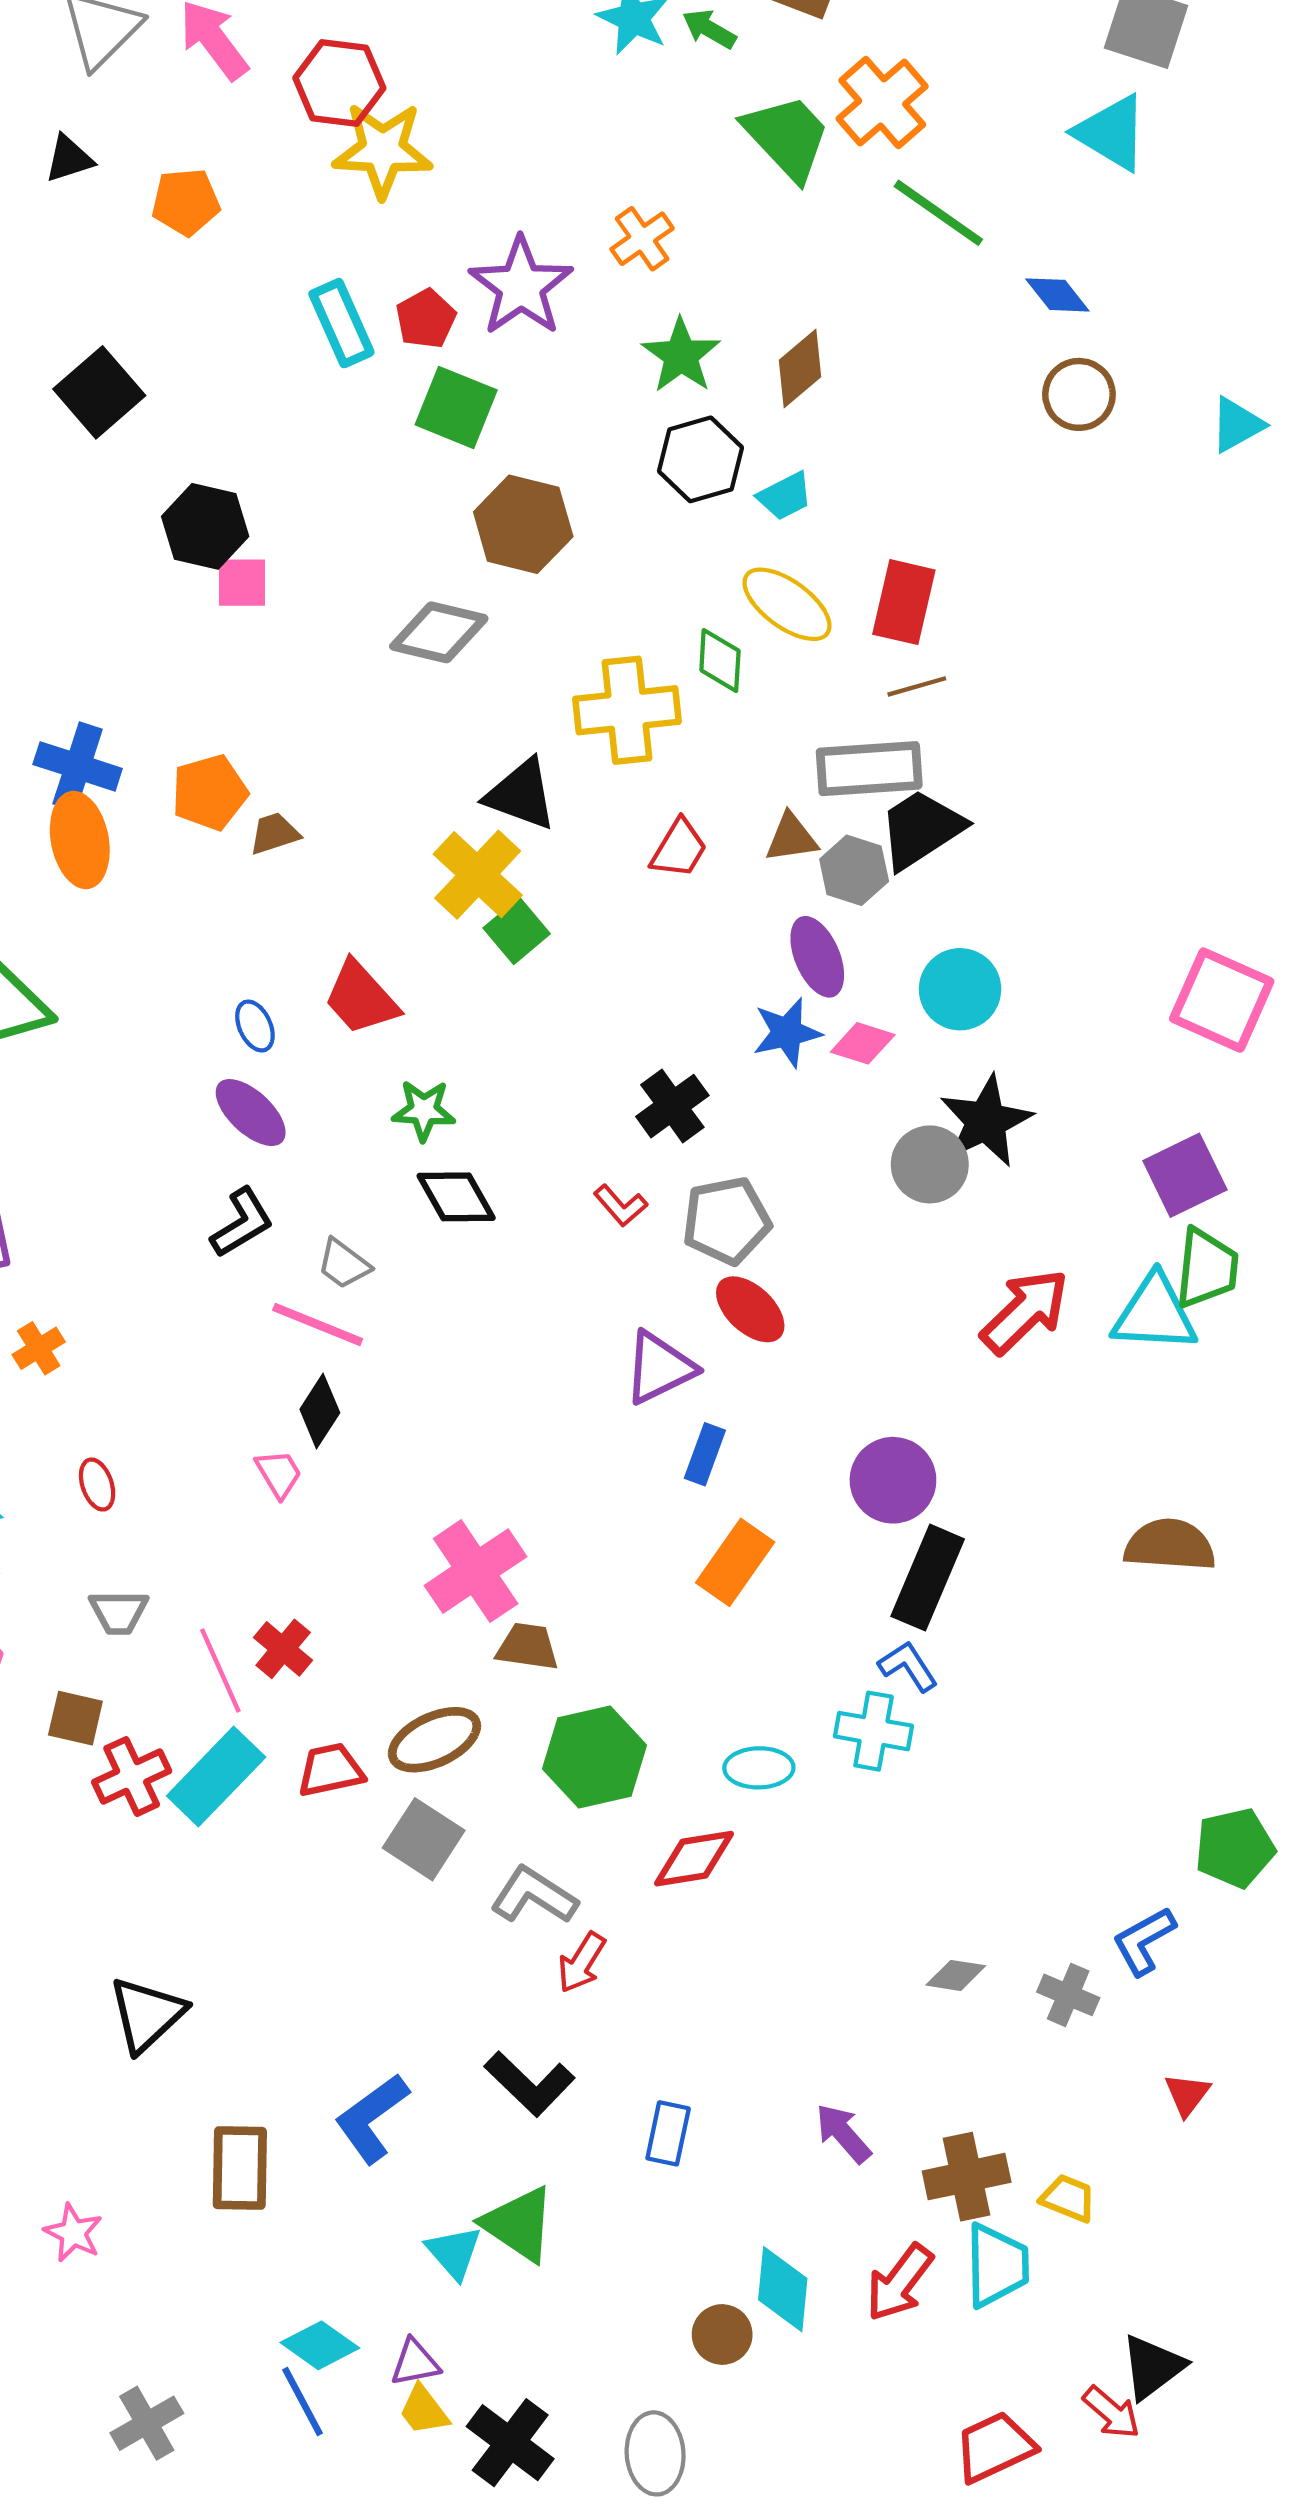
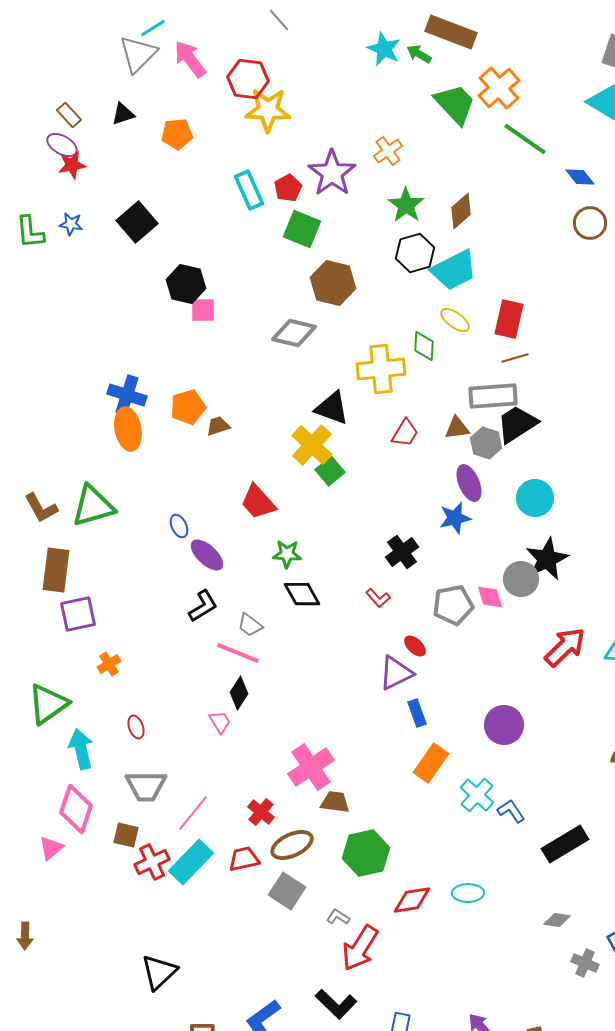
cyan trapezoid: (785, 496) -> (454, 270), size x1.8
yellow ellipse: (787, 604) -> (455, 320), size x0.7
blue ellipse: (255, 1026) -> (179, 526), moved
pink diamond: (863, 1043) -> (490, 597), moved, turned 56
gray pentagon: (726, 1221) -> (453, 605), moved
red ellipse: (750, 1309) -> (415, 646), moved, size x0.7
blue rectangle: (705, 1454) -> (417, 713), turned -40
black rectangle: (928, 1578) -> (565, 844), moved, turned 36
gray trapezoid: (119, 1612) -> (146, 786), size x1.5
red cross: (283, 1649) -> (261, 812), moved
pink line: (220, 1671) -> (193, 813), turned 63
cyan cross: (874, 1731) -> (477, 795), moved, turned 32
cyan ellipse: (759, 1768) -> (468, 893), moved
gray L-shape: (534, 1895) -> (338, 917), size x0.6
red arrow: (582, 1962) -> (360, 948), size x1.6
gray diamond: (956, 1975) -> (557, 920), moved

